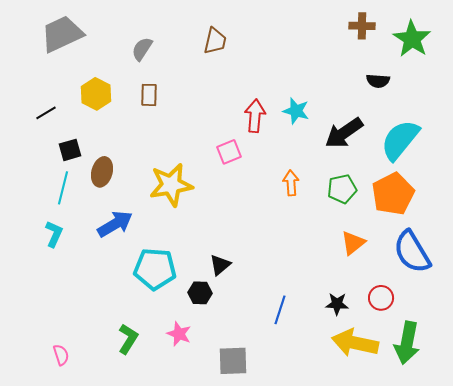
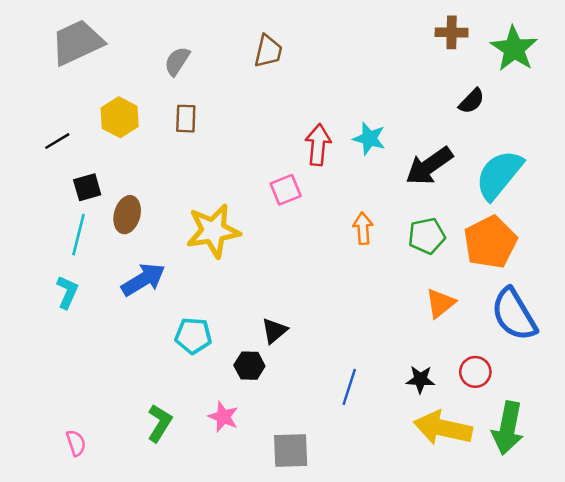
black semicircle: (378, 81) -> (472, 101), turned -50
cyan pentagon: (155, 269) -> (193, 336), size x0.7

